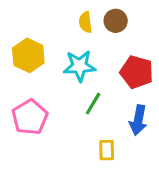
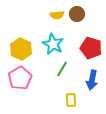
yellow semicircle: (86, 22) -> (57, 15), turned -88
yellow hexagon: (28, 55) -> (21, 49), moved
cyan star: (80, 66) -> (53, 44), turned 30

